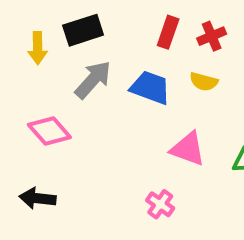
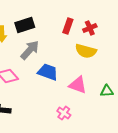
yellow semicircle: (204, 82) -> (86, 51), size x1.5
blue trapezoid: (150, 88) -> (48, 72), moved

